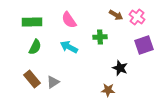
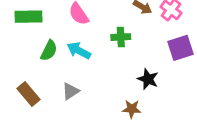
green semicircle: (35, 47) -> (49, 51), moved
gray triangle: (53, 82) -> (71, 91), moved

